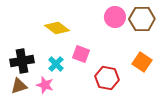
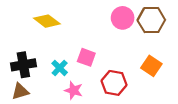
yellow diamond: (57, 28) -> (47, 21), moved
pink star: (45, 85) -> (74, 90), moved

